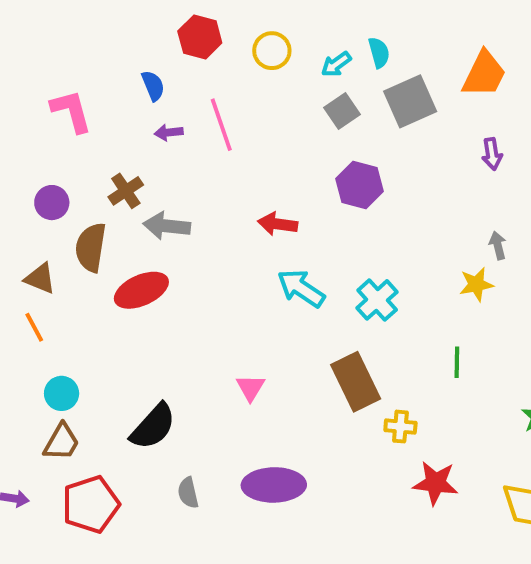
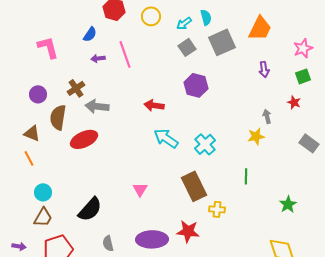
blue semicircle: (153, 86) -> (90, 34), turned 56
red star: (435, 483) -> (188, 231), moved

